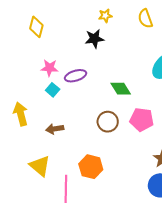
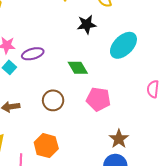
black star: (94, 39) -> (87, 25), moved
brown circle: (108, 122) -> (53, 100), moved

